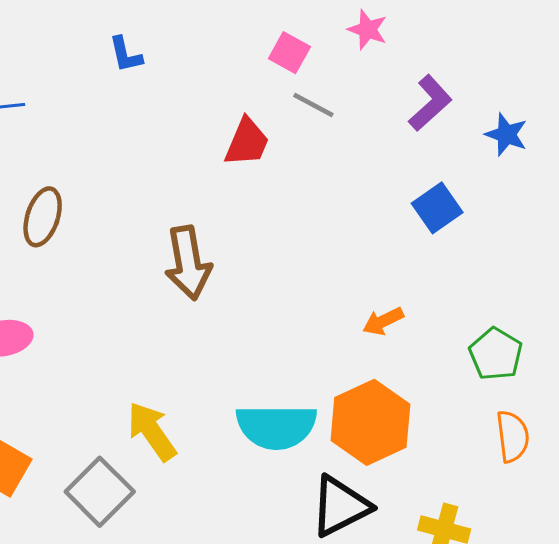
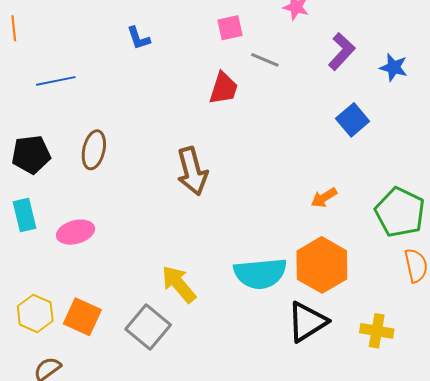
pink square: (289, 53) -> (230, 28), moved, turned -36
green pentagon: (496, 354) -> (400, 212), size x1.4

